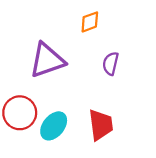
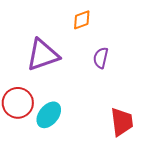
red trapezoid: (101, 125) -> (122, 122), moved

